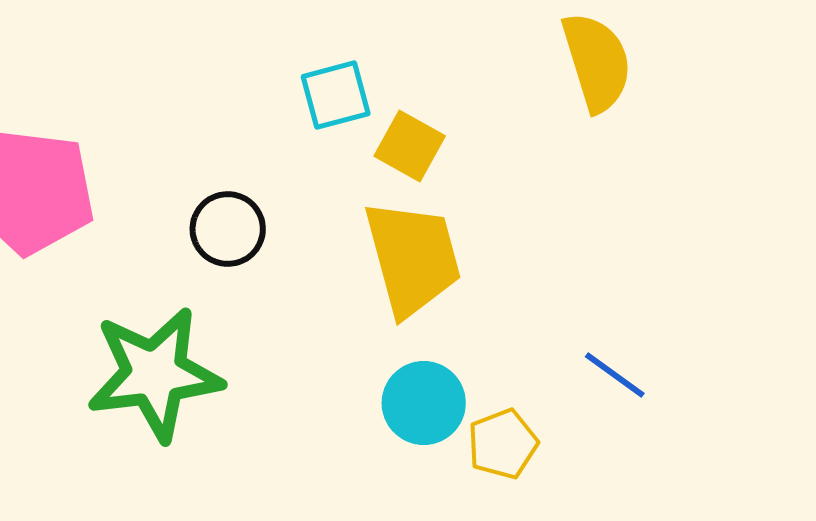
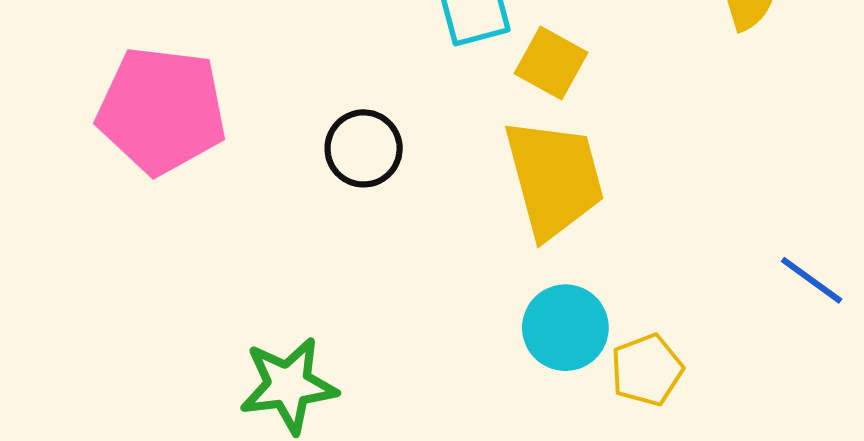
green star: (155, 374) -> (288, 385), moved, size x0.7
blue line: (615, 375) -> (812, 280), moved

